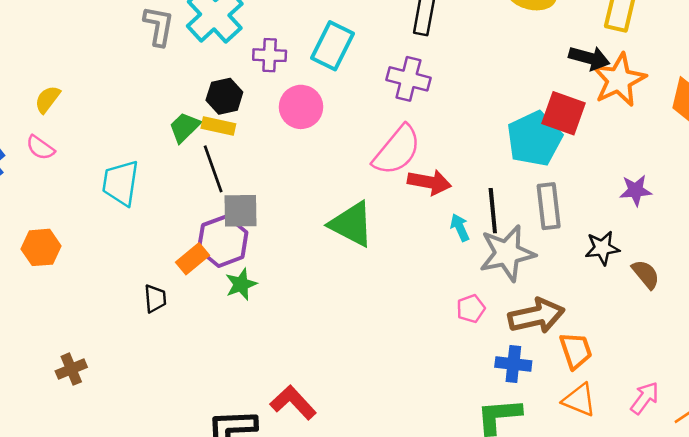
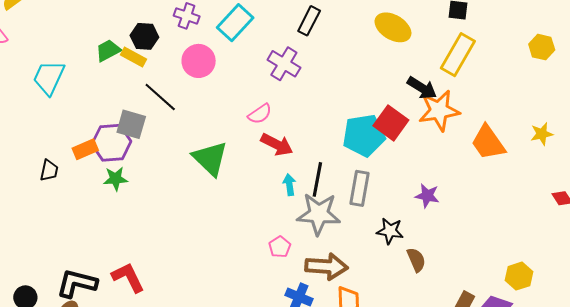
pink semicircle: (397, 150) -> (260, 114), size x0.6
black line: (213, 169) -> (160, 97), moved, turned -45
pink pentagon: (471, 309) -> (280, 247), turned -30

